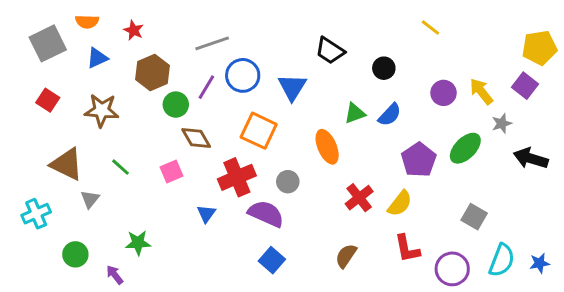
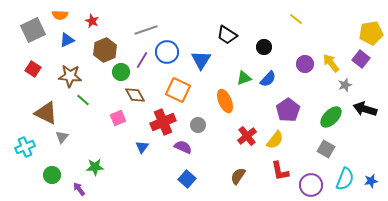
green ellipse: (465, 148) -> (331, 117), moved
green line: (120, 167) -> (83, 100), moved
purple semicircle: (266, 214) -> (183, 147), size x0.7

